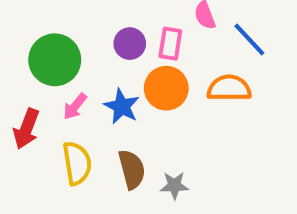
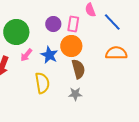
orange semicircle: (229, 88) -> (116, 53), moved
yellow semicircle: (77, 163) -> (42, 83), moved
brown semicircle: (132, 169) -> (78, 69), moved

